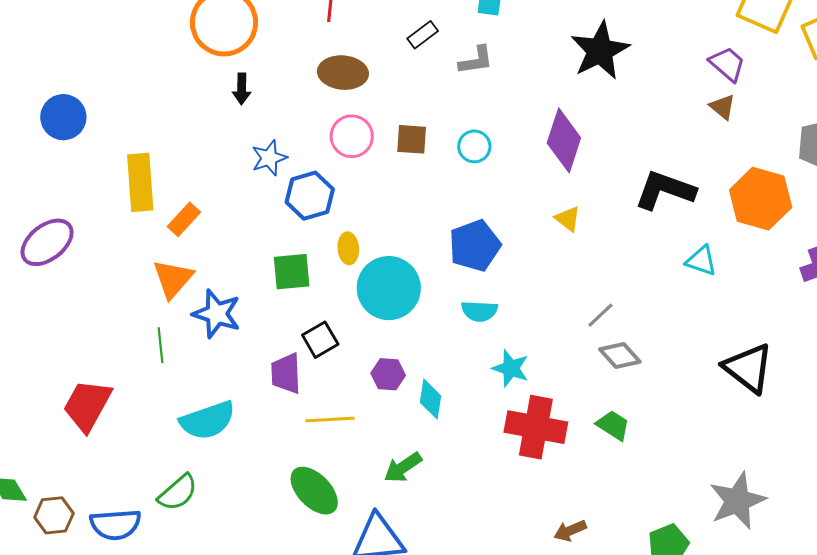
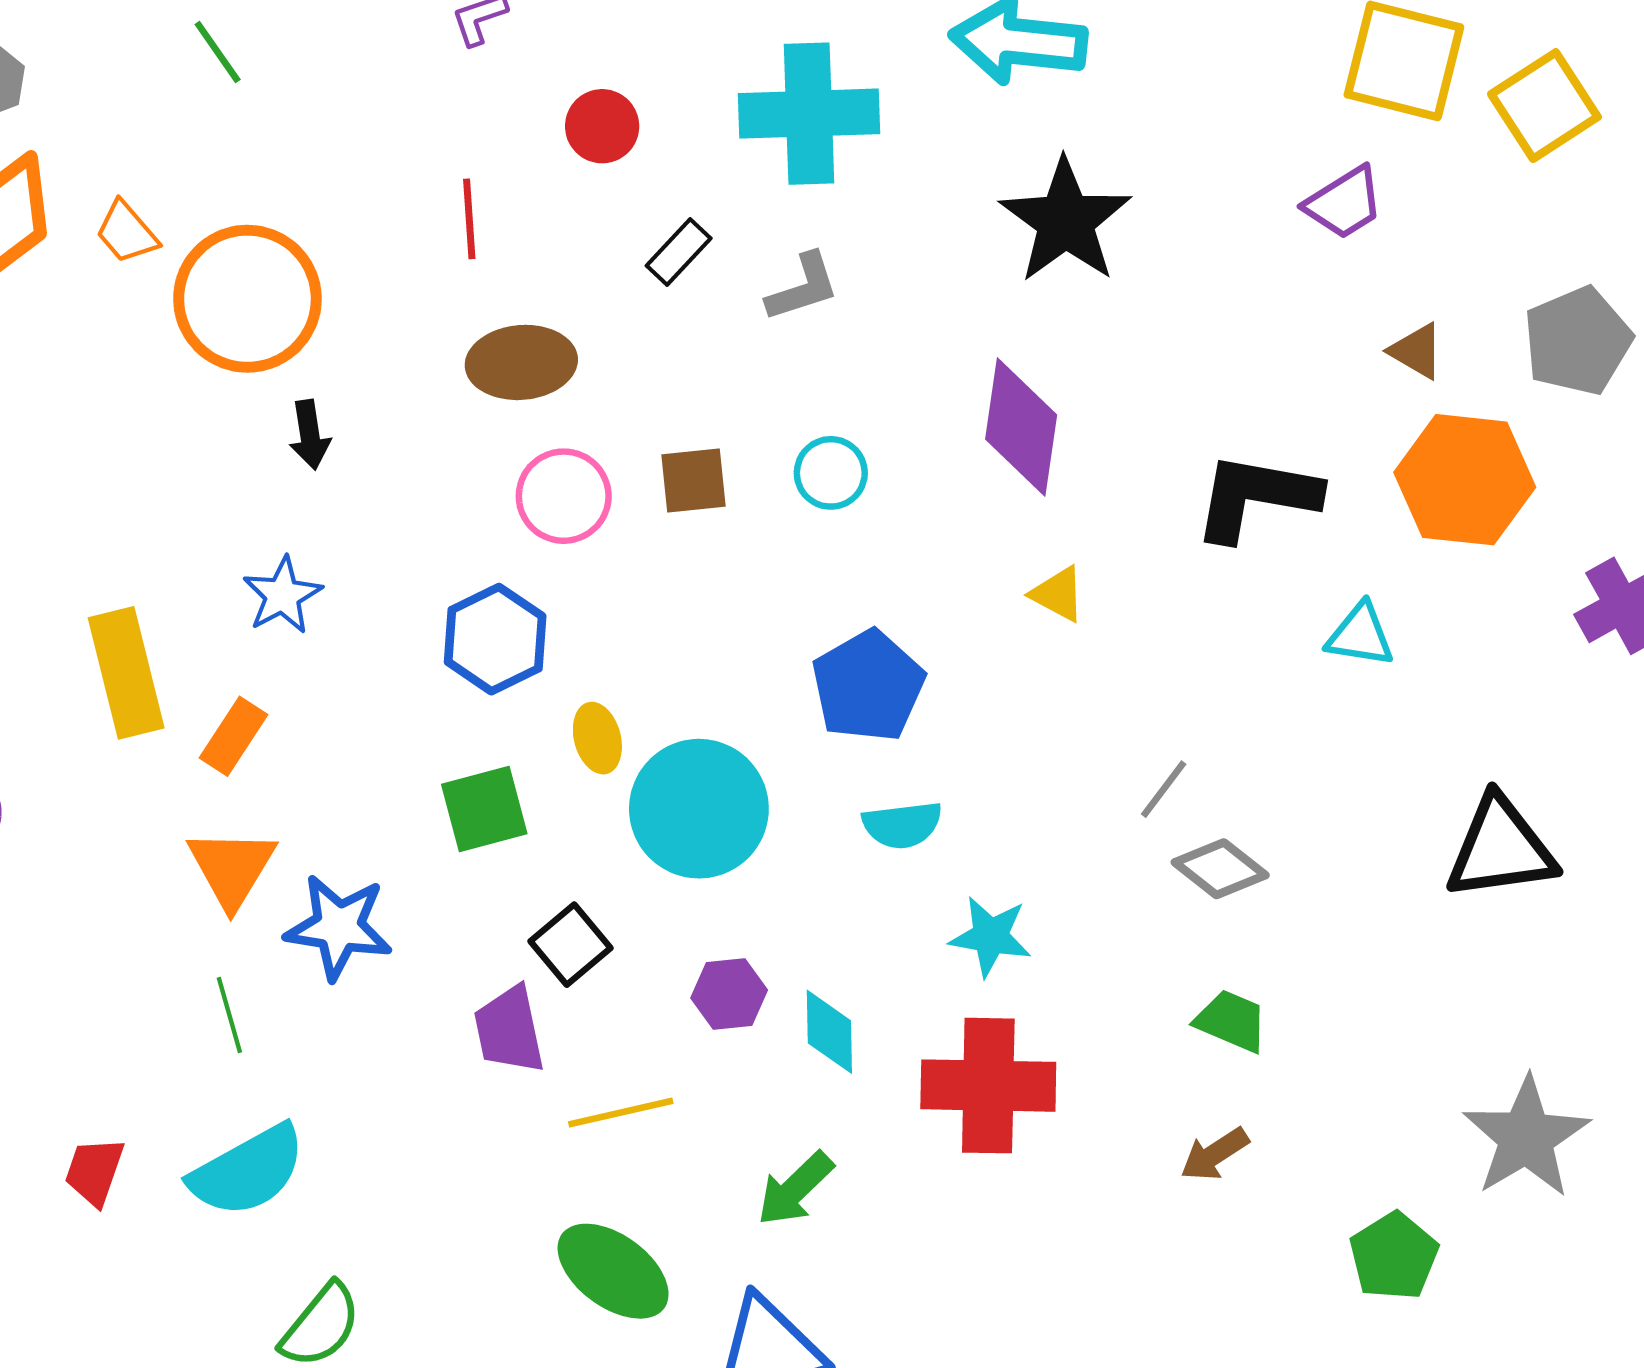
purple trapezoid: (727, 64) -> (1344, 203), turned 117
brown triangle: (723, 107) -> (1416, 351), moved
blue star: (269, 158) -> (282, 595), moved
black triangle: (748, 368) -> (1501, 849), turned -36
red trapezoid: (87, 405) -> (94, 1171), size x0.6
cyan semicircle: (208, 420) -> (248, 1171), moved
red cross: (536, 427) -> (988, 1086), moved
brown arrow: (570, 531) -> (1215, 1154), moved

